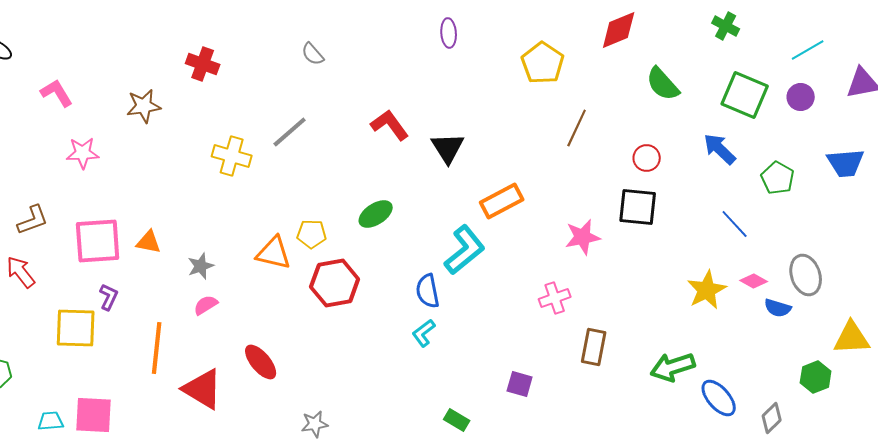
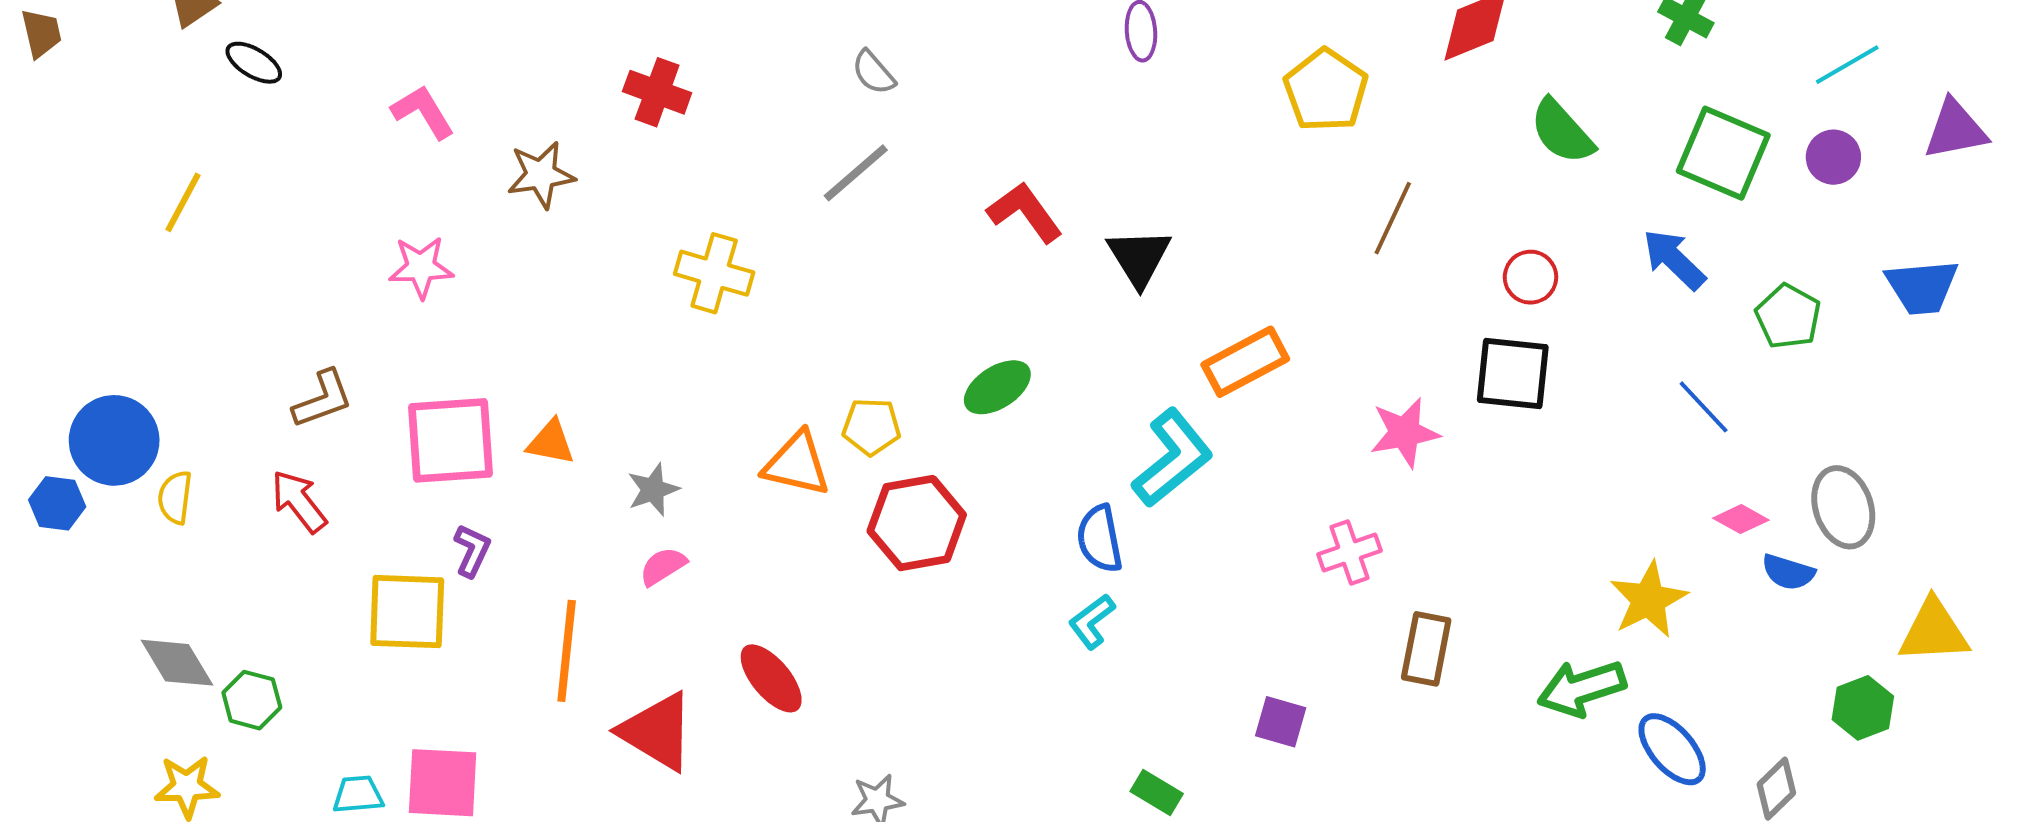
pink L-shape: (57, 93) -> (423, 112), moved
gray line: (290, 132) -> (856, 173), moved
yellow star: (707, 290) -> (1649, 600), moved

